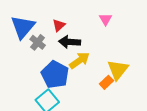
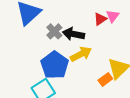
red triangle: (59, 25) -> (100, 19), moved
gray cross: (38, 42) -> (54, 31), moved

